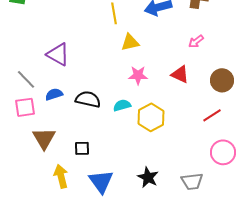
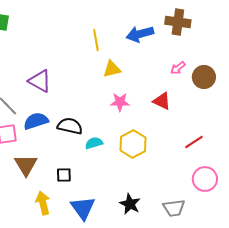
brown circle: (222, 80) -> (204, 77), moved
blue semicircle: (54, 94) -> (36, 121), size x1.4
cyan semicircle: (122, 105) -> (94, 143), moved

